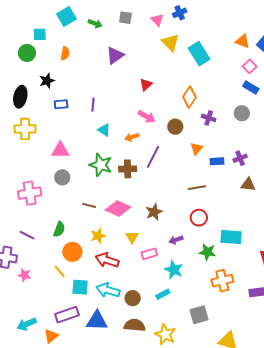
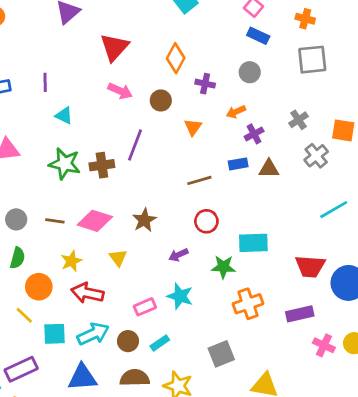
red triangle: (146, 85) -> (114, 47), size x1.6
orange arrow: (132, 137) -> (236, 112), moved
blue rectangle: (217, 161) -> (238, 164), moved
gray circle: (62, 177) -> (16, 219), moved
pink rectangle: (149, 254) -> (145, 307), moved
cyan arrow: (108, 290) -> (93, 334), turned 145
cyan rectangle: (163, 294) -> (160, 343), moved
purple rectangle: (67, 315) -> (21, 369), moved

